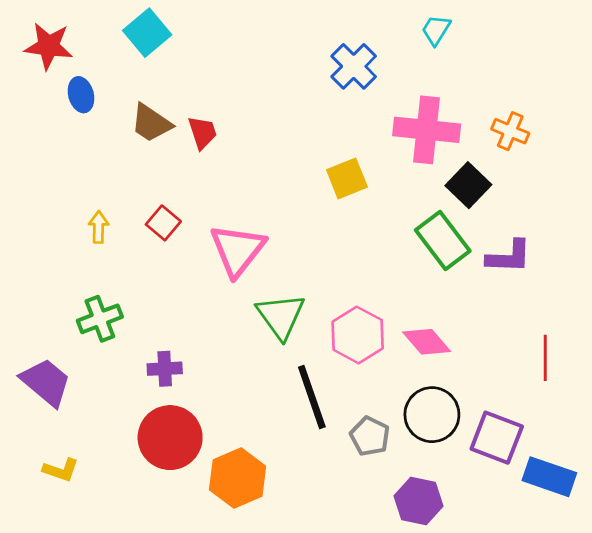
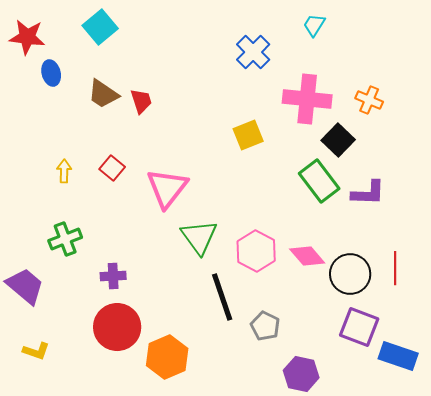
black circle: (432, 415) -> (350, 274), moved

